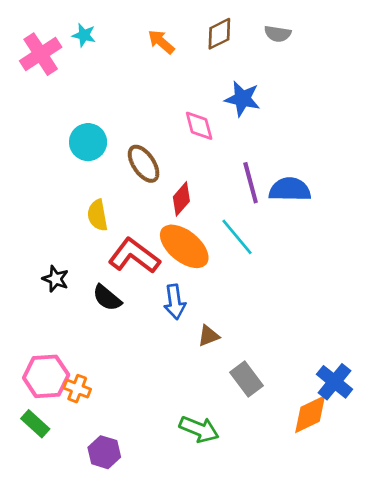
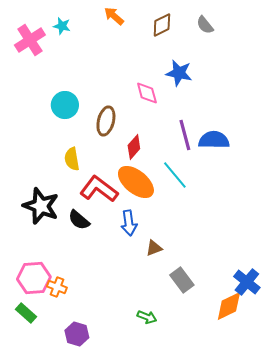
gray semicircle: (278, 34) -> (205, 25), turned 42
orange arrow: (161, 42) -> (114, 16), moved
brown ellipse: (144, 164) -> (106, 121), turned 48
black star: (56, 279) -> (41, 206), size x1.8
green arrow: (199, 429) -> (147, 317), size x0.7

